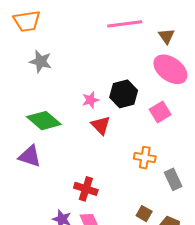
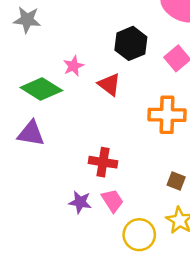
pink star: (90, 100) -> (73, 66), moved
orange cross: (145, 158) -> (167, 115), size x1.4

